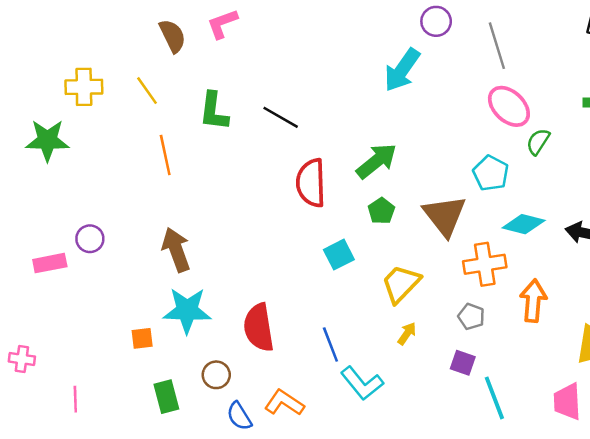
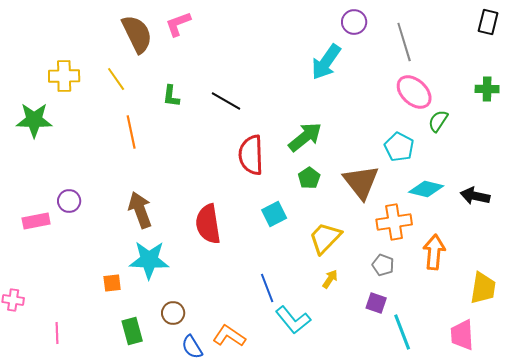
brown semicircle: (172, 36) -> (137, 34), size x1.4
green L-shape: (214, 111) -> (171, 96), size x0.7
red semicircle: (259, 327) -> (208, 224), moved

